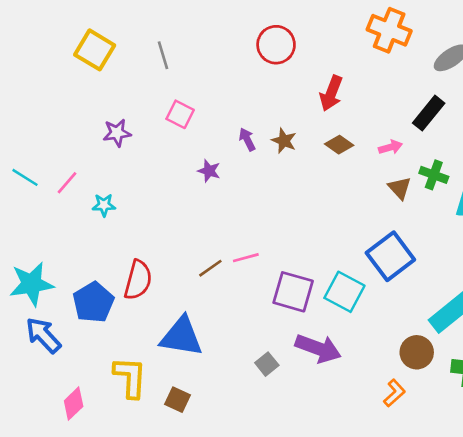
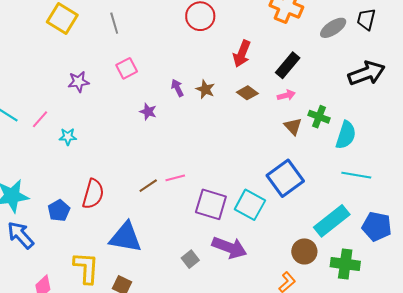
black rectangle: (429, 113) -> (288, 65), moved
pink square: (180, 114) -> (127, 68), turned 35
blue pentagon: (93, 302) -> (59, 210), size x0.7

